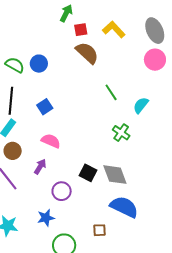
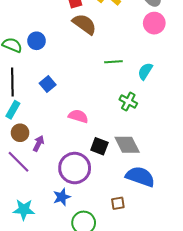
green line: (111, 92) -> (113, 62), turned -54
pink semicircle: (51, 141) -> (78, 116), moved
purple arrow: (40, 167) -> (38, 143), moved
purple circle: (62, 191) -> (75, 168), size x1.6

